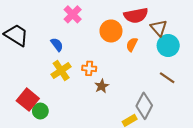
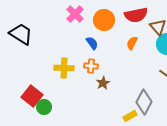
orange circle: (111, 31) -> (104, 20), moved
blue semicircle: (57, 44) -> (92, 43), moved
yellow cross: (61, 70) -> (64, 68), turned 36

